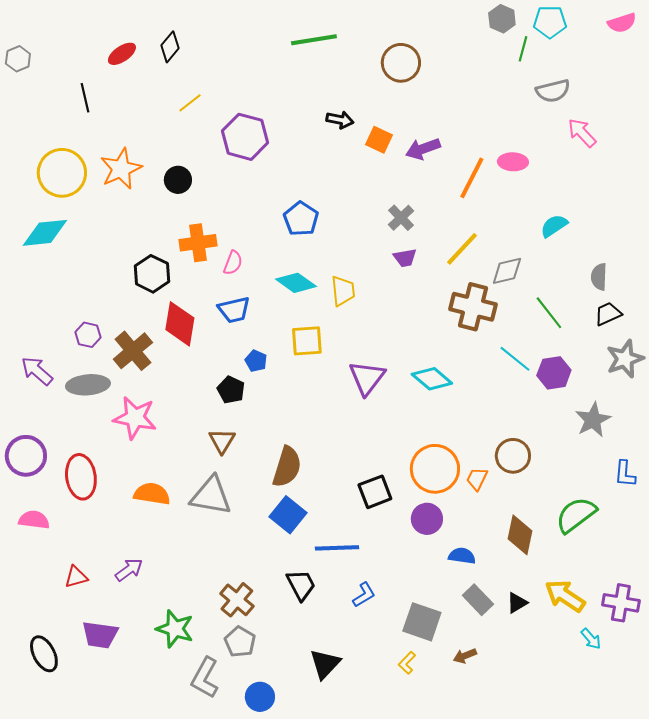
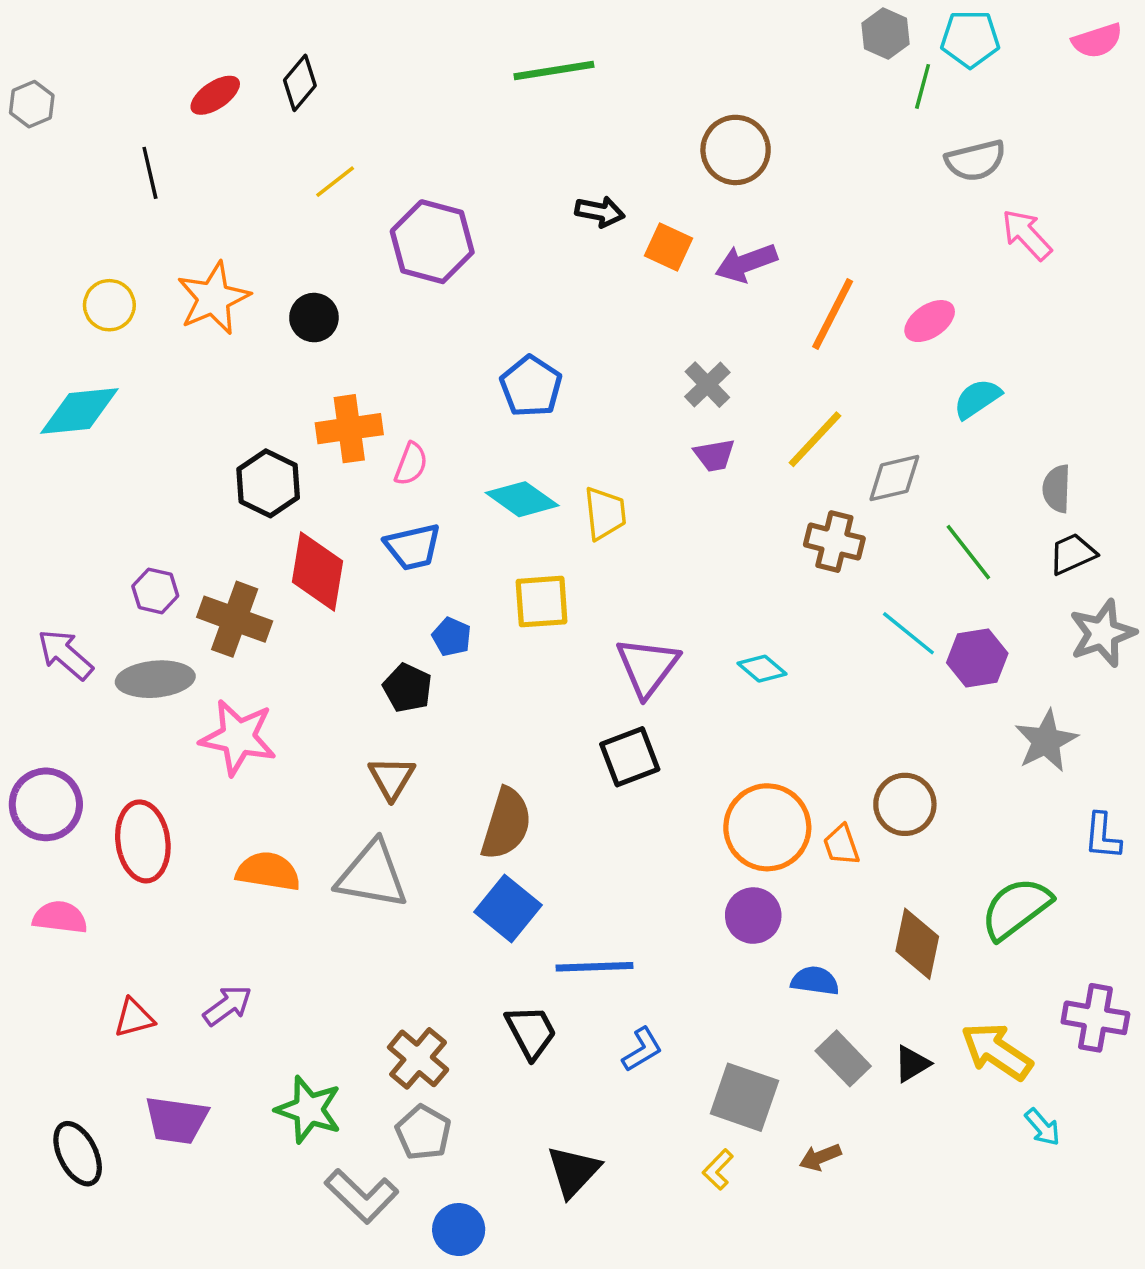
brown circle: (401, 63) -> (736, 150), moved
pink ellipse: (513, 162) -> (930, 321), moved, turned -36
yellow circle: (62, 173) -> (109, 305), size x0.6
brown cross: (473, 307) -> (834, 542), size x0.7
brown cross: (133, 351) -> (235, 619), turned -30
cyan diamond: (432, 379) -> (762, 669), size x0.7
orange trapezoid: (477, 479) -> (841, 845), turned -45
black square: (375, 492) -> (630, 757), moved
purple cross: (621, 603) -> (1095, 1018), moved
gray L-shape: (205, 678) -> (362, 1196), turned -75

